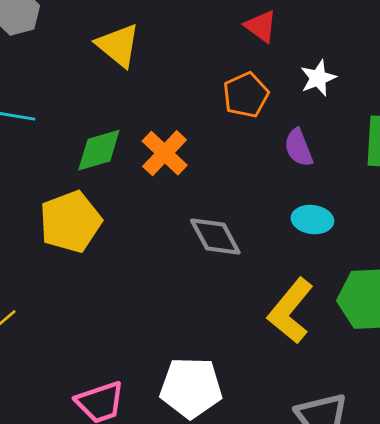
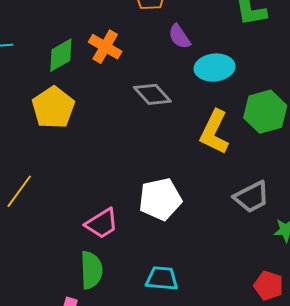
purple semicircle: (299, 148) -> (179, 37), moved
cyan ellipse: (312, 220) -> (215, 68), size x1.4

